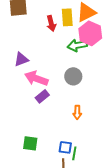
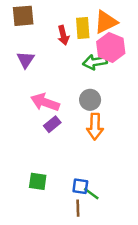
purple triangle: (21, 59) -> (26, 60), moved, turned -35
orange arrow: (77, 112) -> (95, 127), moved, size x1.5
green line: (74, 153) -> (91, 194), turned -64

